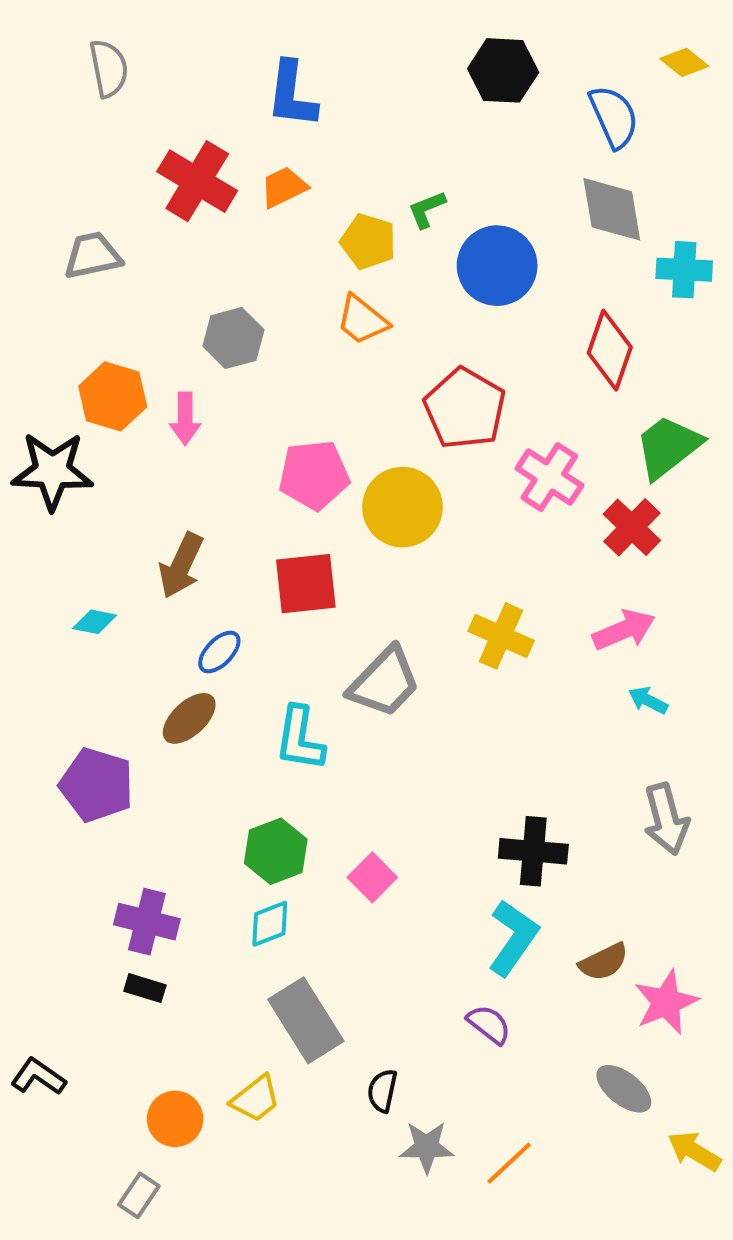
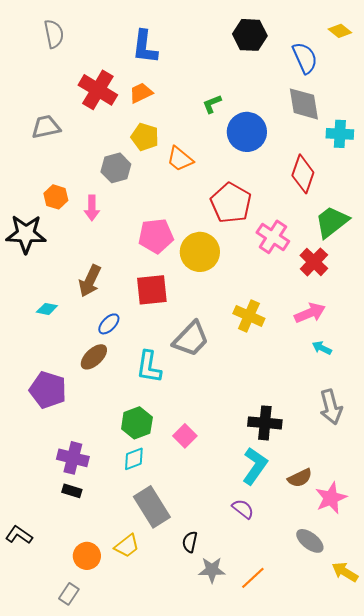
yellow pentagon: (368, 241) -> (145, 137), moved
orange hexagon: (113, 396) -> (56, 197), size x0.7

